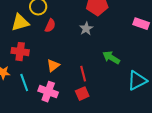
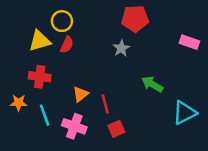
red semicircle: (50, 26) -> (67, 45), moved
red line: (83, 74) -> (105, 104), moved

